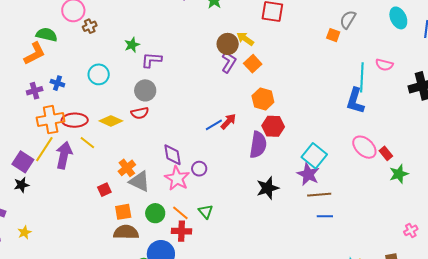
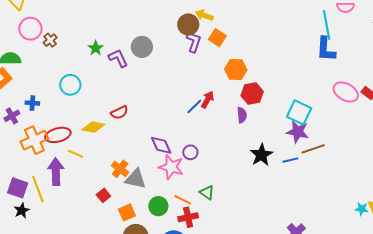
purple L-shape: (151, 60) -> (118, 58), turned 75
gray circle: (145, 90) -> (142, 47), moved
purple semicircle: (258, 145) -> (242, 115), size x0.6
yellow line: (44, 149) -> (38, 189), moved, turned -40
blue line: (325, 216) -> (290, 160), moved

